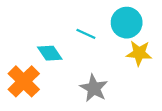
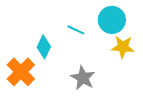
cyan diamond: (50, 53) -> (44, 47), turned 60

